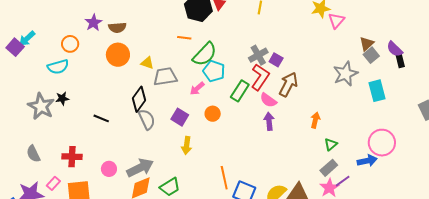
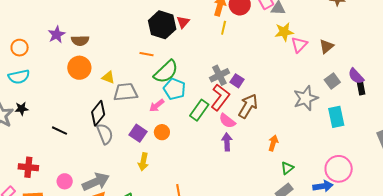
orange circle: (70, 44) -> (20, 48), moved
brown triangle: (367, 44) -> (326, 46), moved
orange circle: (213, 114) -> (162, 132), moved

